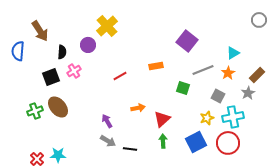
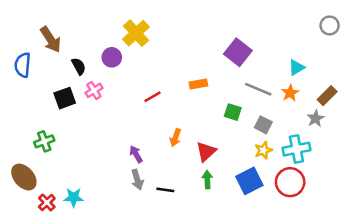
black semicircle: (62, 52) -> (79, 66), turned -32
gray line: (203, 70) -> (258, 89), turned 45
gray square: (218, 96) -> (263, 125), moved
brown ellipse: (58, 107) -> (24, 177), moved
orange arrow: (138, 108) -> (175, 138), turned 120
gray arrow: (108, 141) -> (137, 180), turned 42

